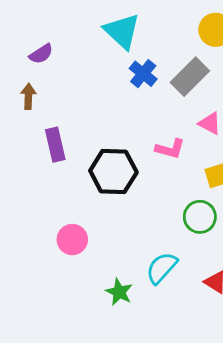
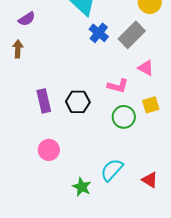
purple rectangle: (55, 145) -> (44, 101), moved
black hexagon: (113, 172) -> (78, 102), size x0.7
green circle: (200, 217) -> (124, 117), moved

